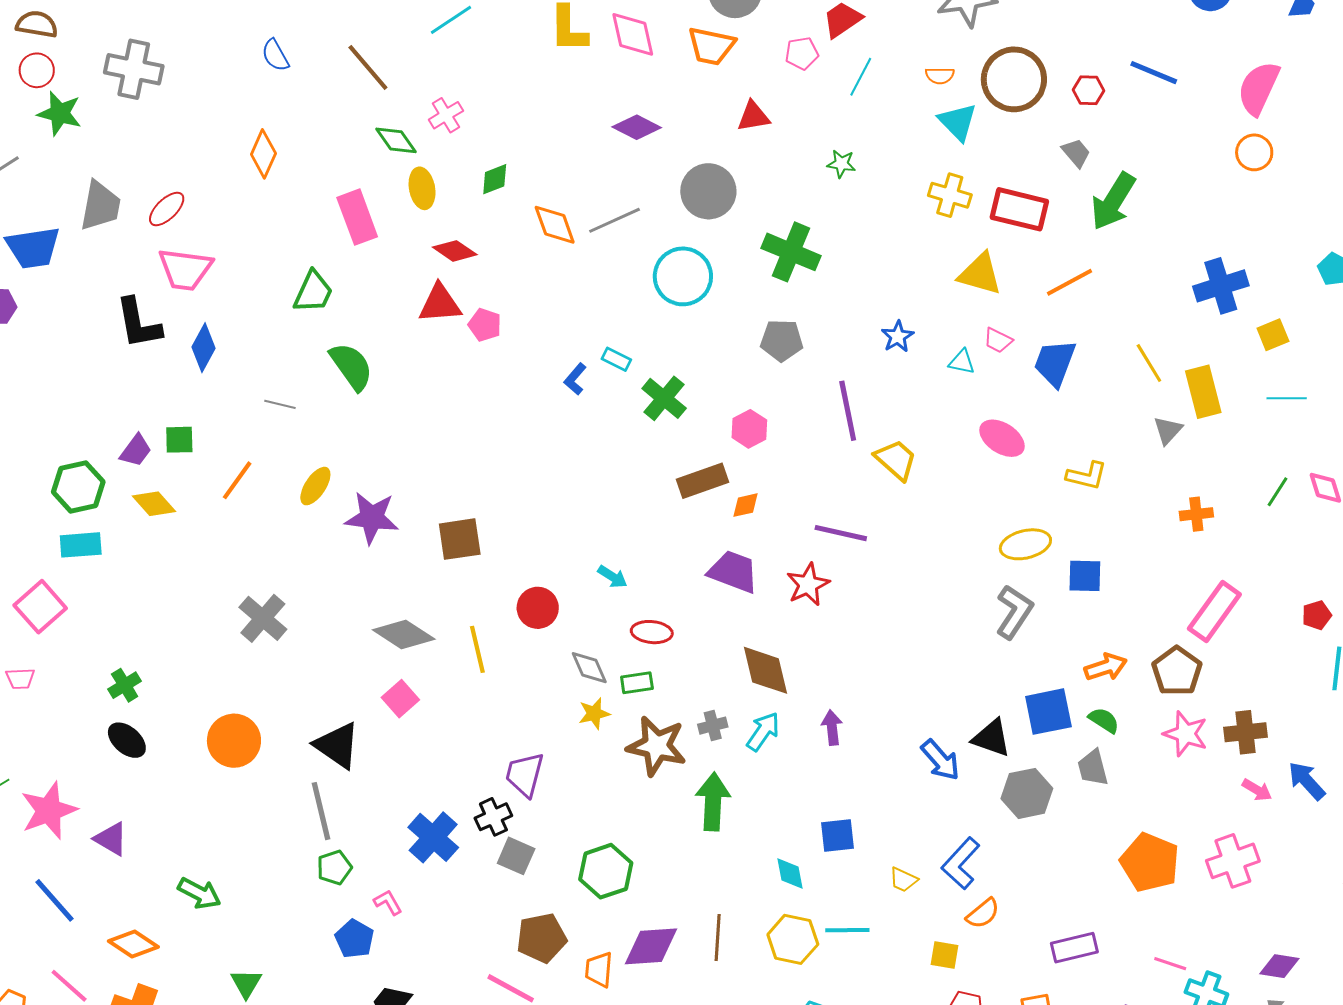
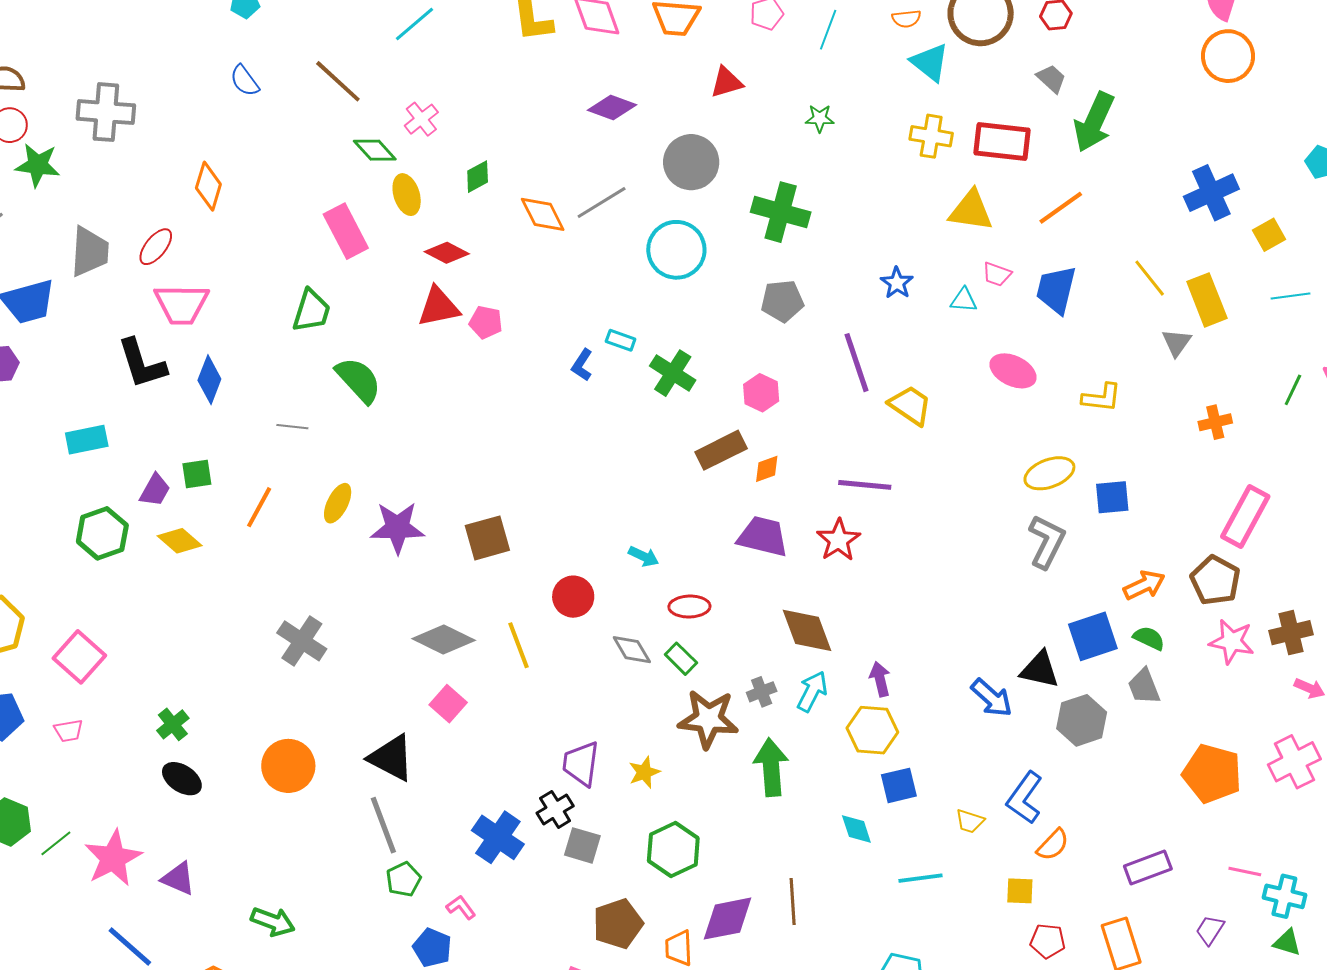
orange circle: (1254, 152) -> (1228, 56), size x1.4
orange diamond: (263, 154) -> (208, 186), moved
cyan rectangle: (81, 545) -> (87, 440), moved
green rectangle: (637, 683) -> (681, 659), turned 60
yellow star: (594, 714) -> (644, 772), moved
yellow hexagon: (793, 939) -> (872, 730), moved

